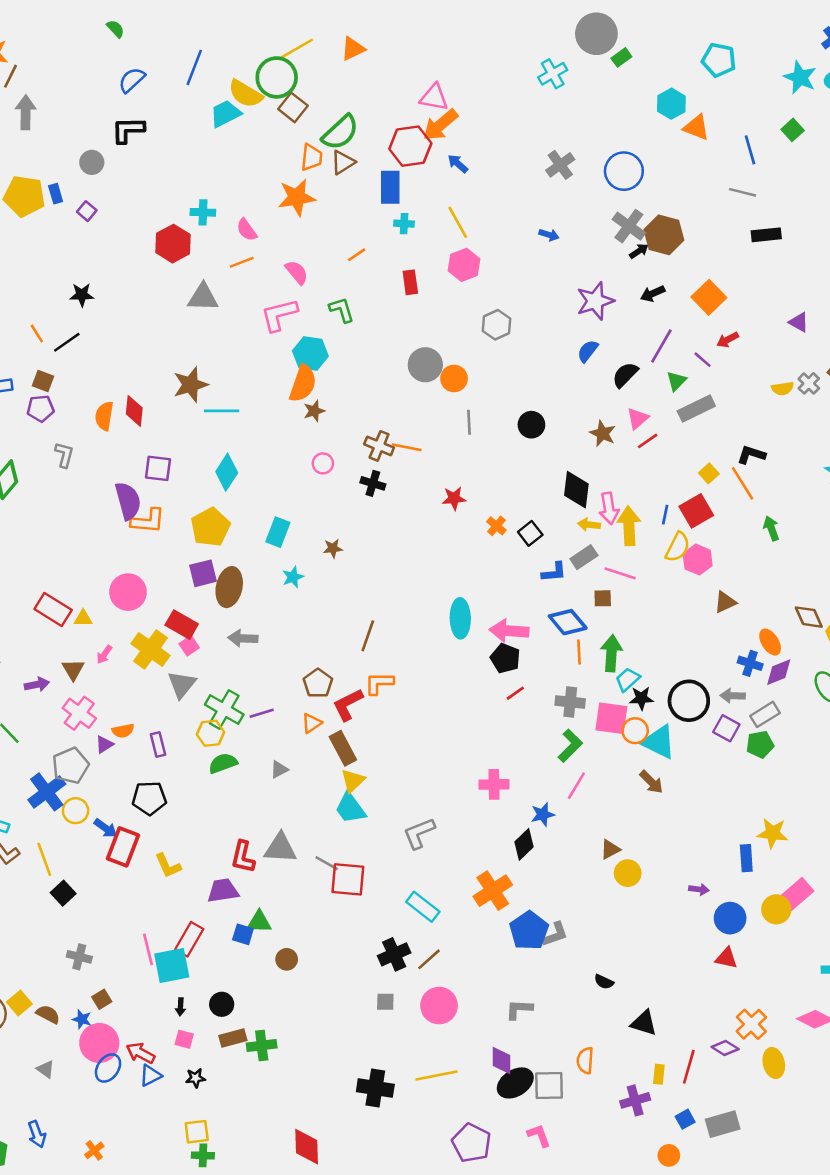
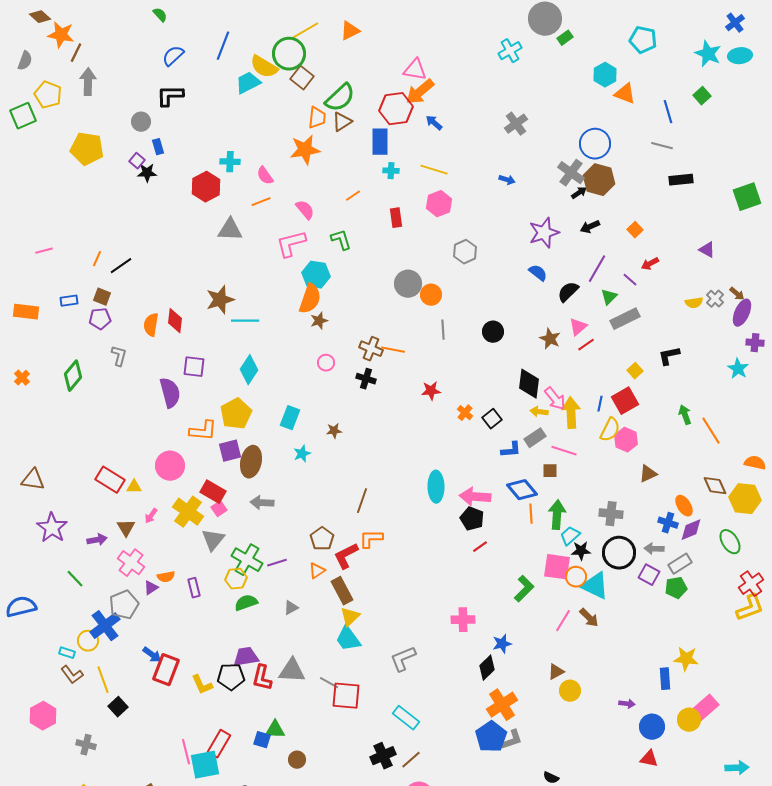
blue circle: (624, 171) -> (595, 144), moved
blue rectangle: (56, 194) -> (158, 147), moved
yellow line: (458, 222) -> (434, 170), turned -44
black star: (82, 295) -> (147, 173), moved
orange square: (709, 297) -> (635, 230), size x0.6
orange line: (37, 334) -> (97, 259), turned 56
blue semicircle: (588, 351) -> (538, 273), turned 90
black L-shape: (751, 455) -> (669, 356), turned -30
orange line: (743, 483) -> (711, 431), moved
pink arrow: (609, 508) -> (555, 399), turned -30
orange L-shape: (148, 521) -> (203, 431), moved
gray cross: (570, 702) -> (611, 514), moved
pink line: (576, 786) -> (563, 621), moved
black pentagon: (149, 798) -> (231, 677), moved
yellow circle: (76, 811) -> (88, 641), moved
purple trapezoid: (223, 891) -> (246, 657), moved
orange cross: (493, 891) -> (502, 705), moved
gray cross: (79, 957) -> (86, 745), moved

